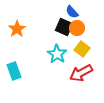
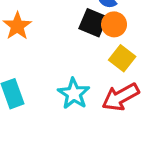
cyan star: (57, 54) -> (74, 94), moved

